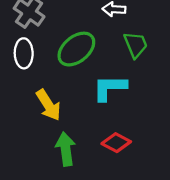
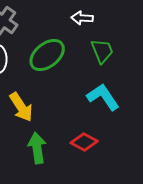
cyan L-shape: (110, 88) -> (103, 97), moved, turned 56

